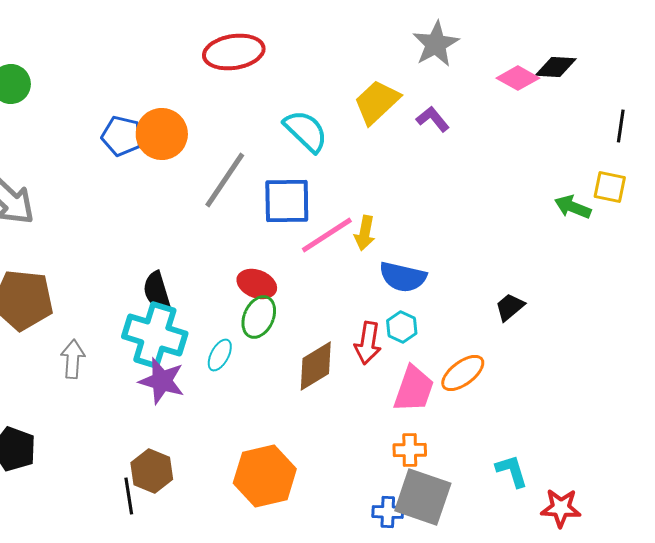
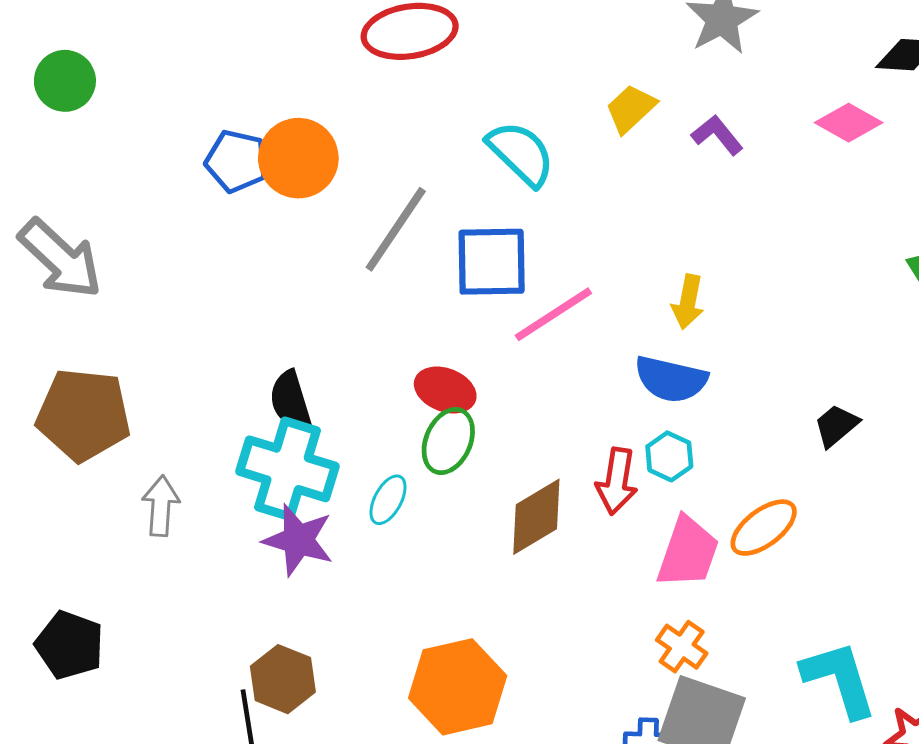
pink diamond: (518, 78) -> (849, 123), moved
yellow trapezoid: (377, 102) -> (631, 109), size x0.7
yellow arrow: (365, 233) -> (688, 302), moved
orange cross: (410, 450) -> (682, 647), turned 36
cyan L-shape: (512, 471) -> (839, 679), size x1.5

